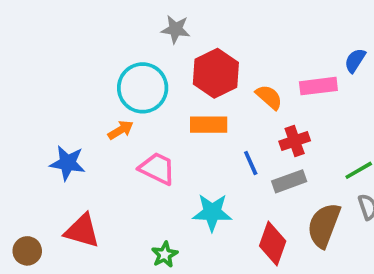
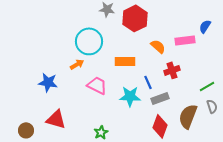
red hexagon: (216, 73) -> (135, 18), moved
gray rectangle: (289, 181) -> (160, 98), moved
cyan star: (212, 212) -> (130, 96), moved

